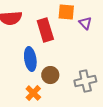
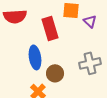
gray cross: (85, 81) -> (90, 63), moved

